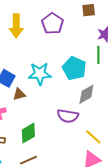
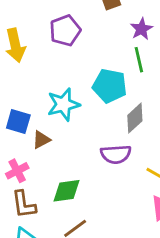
purple pentagon: (52, 24) -> (65, 31), turned 30
green diamond: (28, 133) -> (66, 191), turned 35

